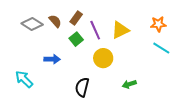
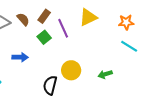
yellow triangle: (120, 30) -> (88, 17), moved
yellow circle: (103, 58) -> (71, 70), moved
green arrow: (129, 84) -> (105, 74), moved

